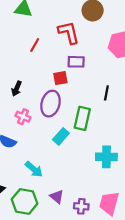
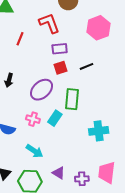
red square: (60, 78) -> (60, 68), moved
black line: (106, 93) -> (86, 66), moved, turned 64
purple ellipse: (51, 104) -> (42, 90), turned 40
pink cross: (23, 117) -> (33, 119), moved

